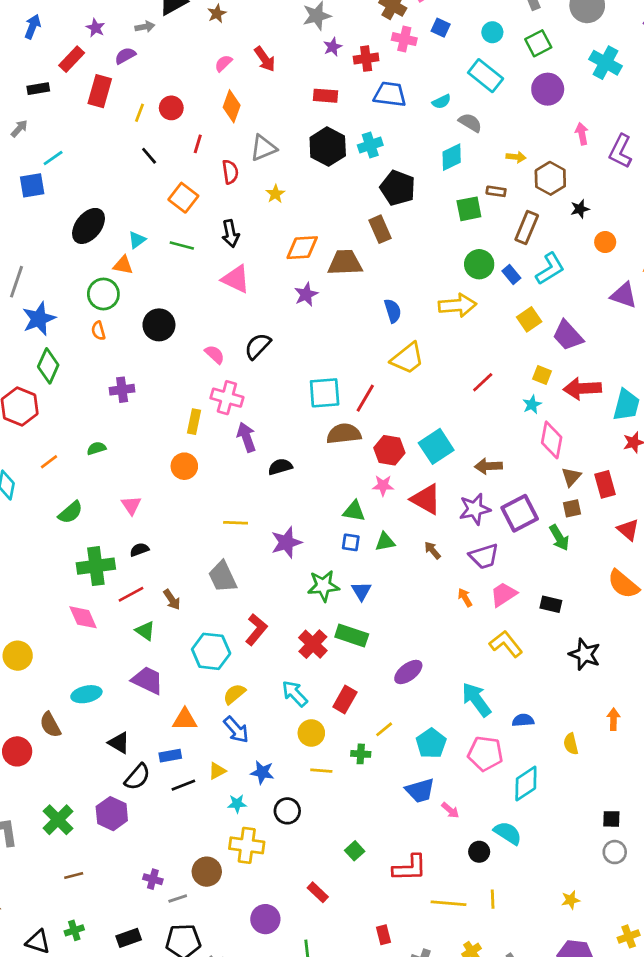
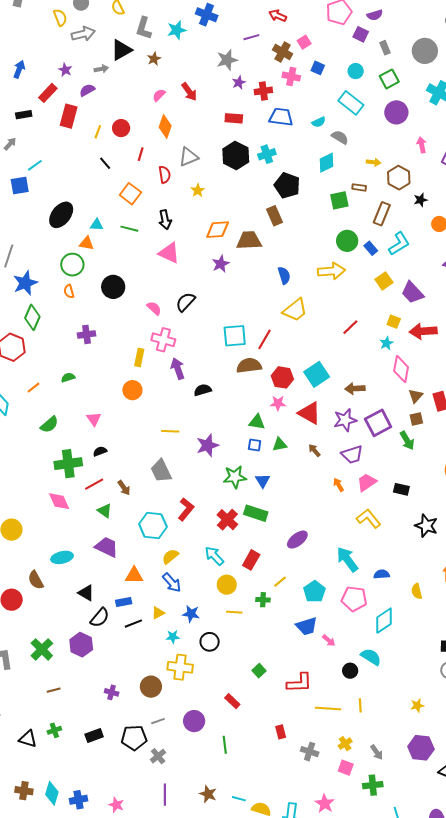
cyan triangle: (137, 240) -> (97, 225), turned 40
gray line: (178, 899) -> (158, 721), moved

